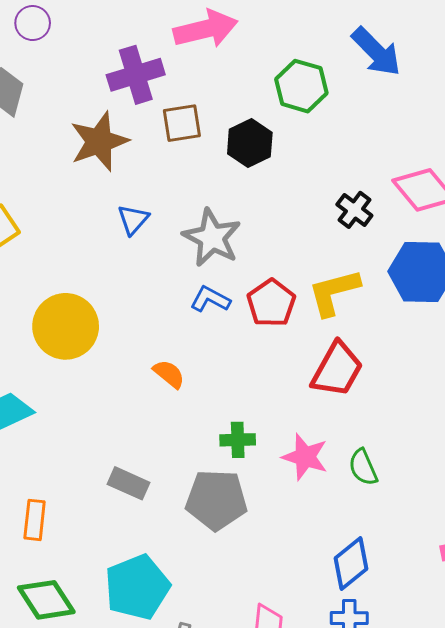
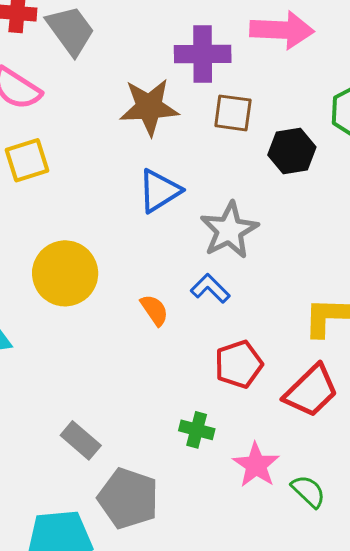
blue triangle: (133, 220) -> (159, 191), size x1.4
red pentagon: (271, 303) -> (239, 364), moved
orange semicircle: (169, 374) -> (154, 310), moved
green semicircle: (363, 467) -> (308, 491), turned 141
gray pentagon: (216, 500) -> (128, 498), moved

